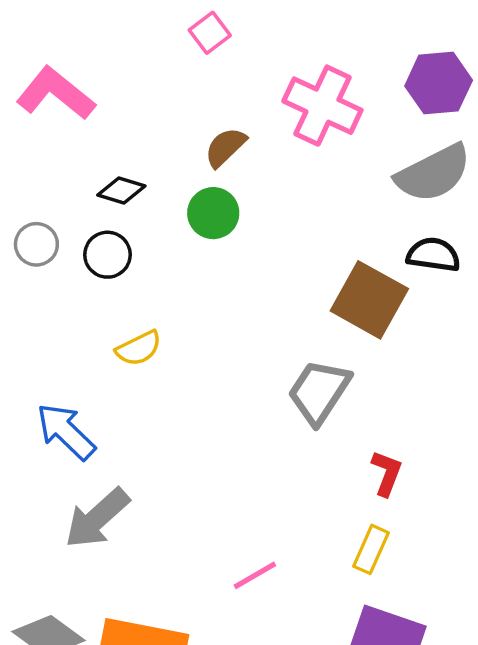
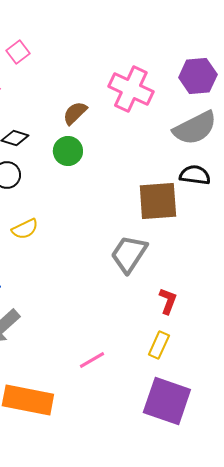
pink square: (210, 33) -> (18, 52), moved
brown square: (369, 300) -> (158, 201), turned -33

